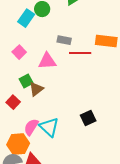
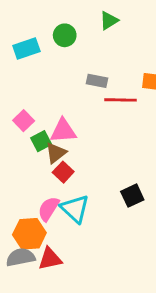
cyan rectangle: (26, 18) -> (26, 49), moved, turned 36
pink square: (19, 52) -> (24, 121), moved
pink triangle: (47, 61) -> (63, 131), moved
red square: (13, 102) -> (63, 172), moved

